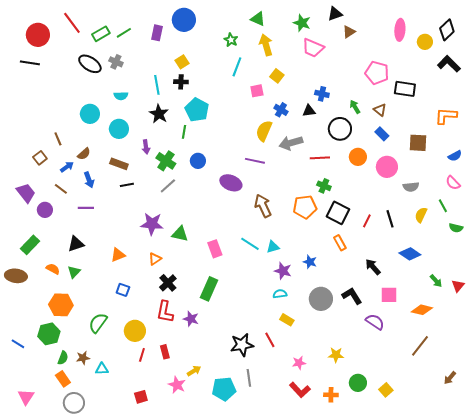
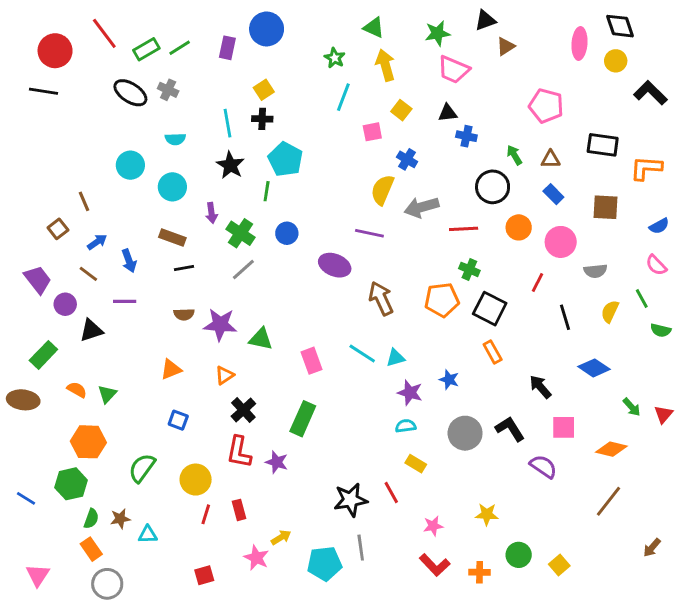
green star: (302, 23) -> (438, 33), turned -30
black diamond: (447, 30) -> (620, 26), moved, turned -65
black rectangle: (405, 89) -> (603, 145), moved
brown triangle: (380, 110) -> (551, 159), turned -40
black triangle: (309, 111) -> (448, 113), moved
brown semicircle: (84, 154) -> (184, 314), moved, turned 40
red line: (367, 221) -> (537, 283), moved
black triangle: (76, 244) -> (91, 330), moved

